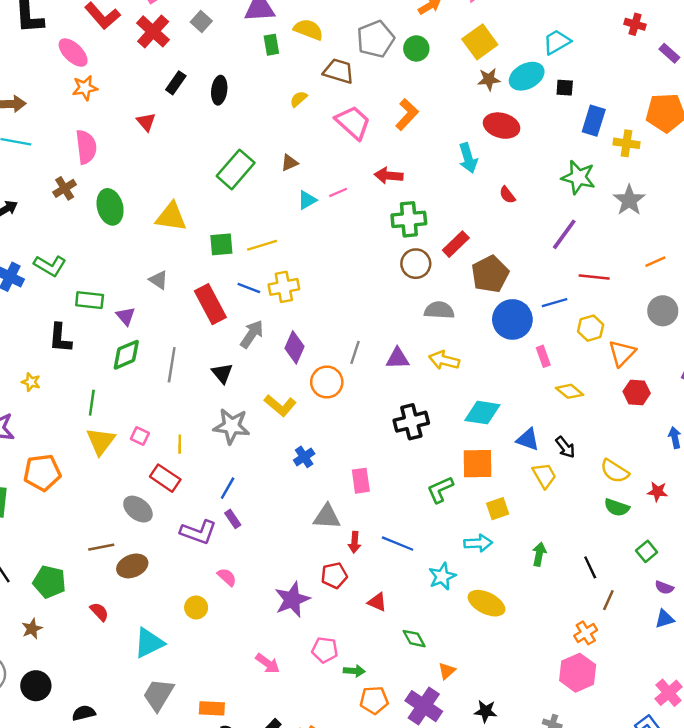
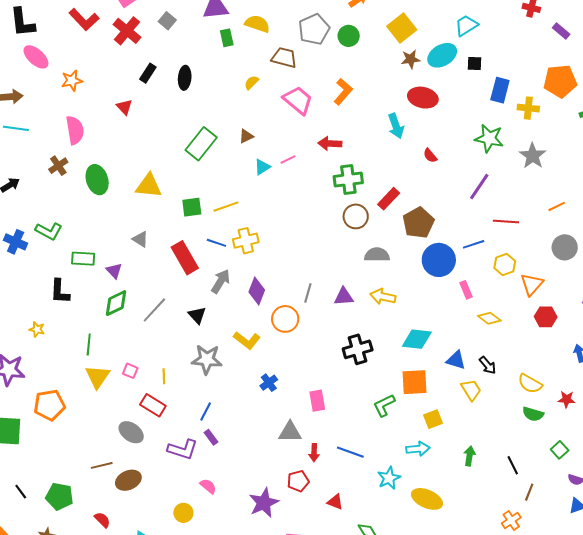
pink ellipse: (73, 53) -> (36, 57), moved
gray line: (172, 365) -> (154, 310), turned 36

